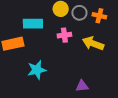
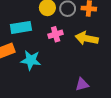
cyan star: (37, 70) -> (31, 60), moved, turned 30

